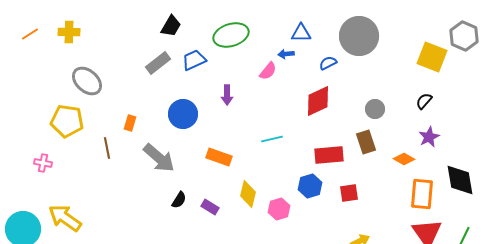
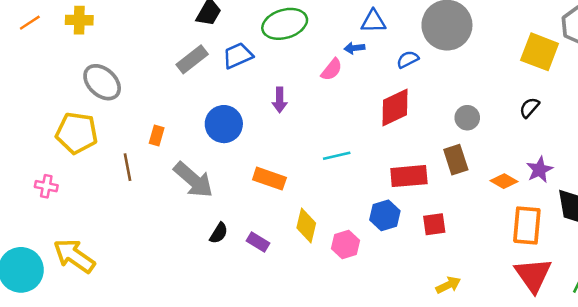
purple star: (429, 137) -> (540, 170), moved

